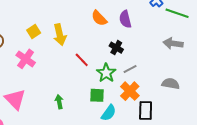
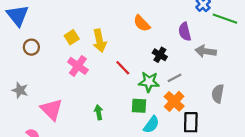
purple semicircle: (125, 19) -> (185, 32), moved
gray arrow: (173, 43) -> (206, 51), moved
pink cross: (26, 59) -> (78, 66), moved
green star: (106, 73) -> (149, 82), turned -30
gray semicircle: (171, 84) -> (218, 94), turned -90

